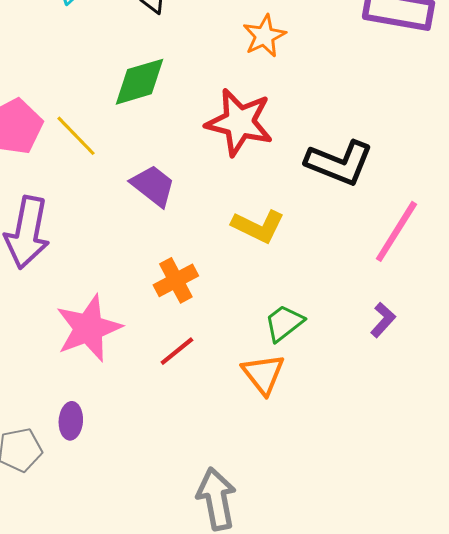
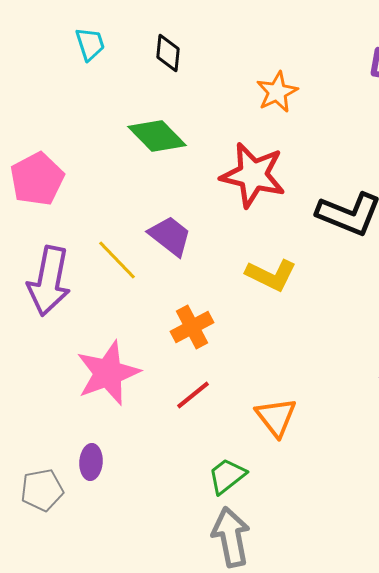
green diamond: (139, 82) -> (157, 136), turned 62
yellow line: (76, 136) -> (117, 260), moved
green trapezoid: (284, 323) -> (227, 476), moved

